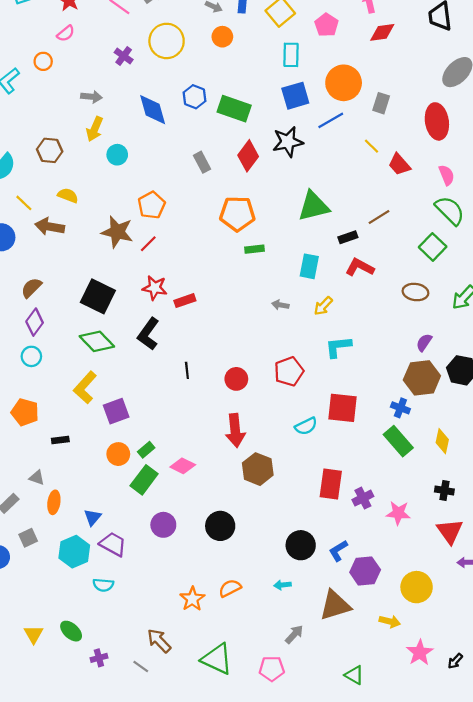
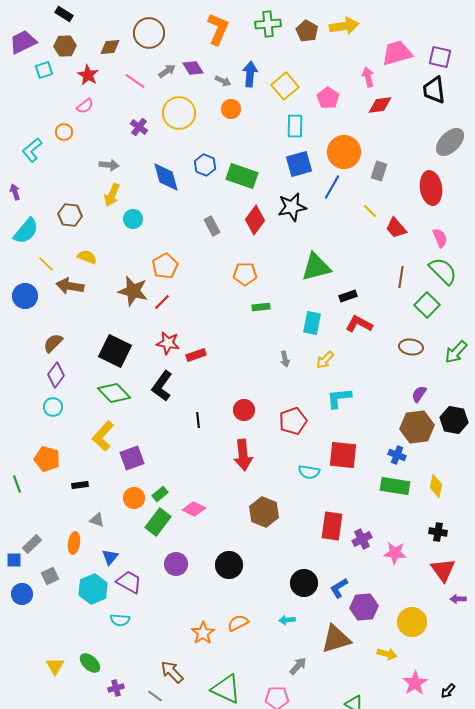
blue line: (331, 120) -> (332, 187), turned -30
orange pentagon: (237, 214) -> (245, 274), size x0.7
brown line: (379, 217) -> (401, 277), moved, turned -50
gray arrow: (280, 305) -> (285, 359), turned -112
red circle: (236, 379) -> (244, 410), moved
cyan semicircle: (306, 426) -> (309, 472), turned 35
red arrow: (235, 430) -> (243, 455), moved
green rectangle: (398, 441) -> (395, 486), turned -40
gray triangle: (37, 478) -> (97, 520), moved

